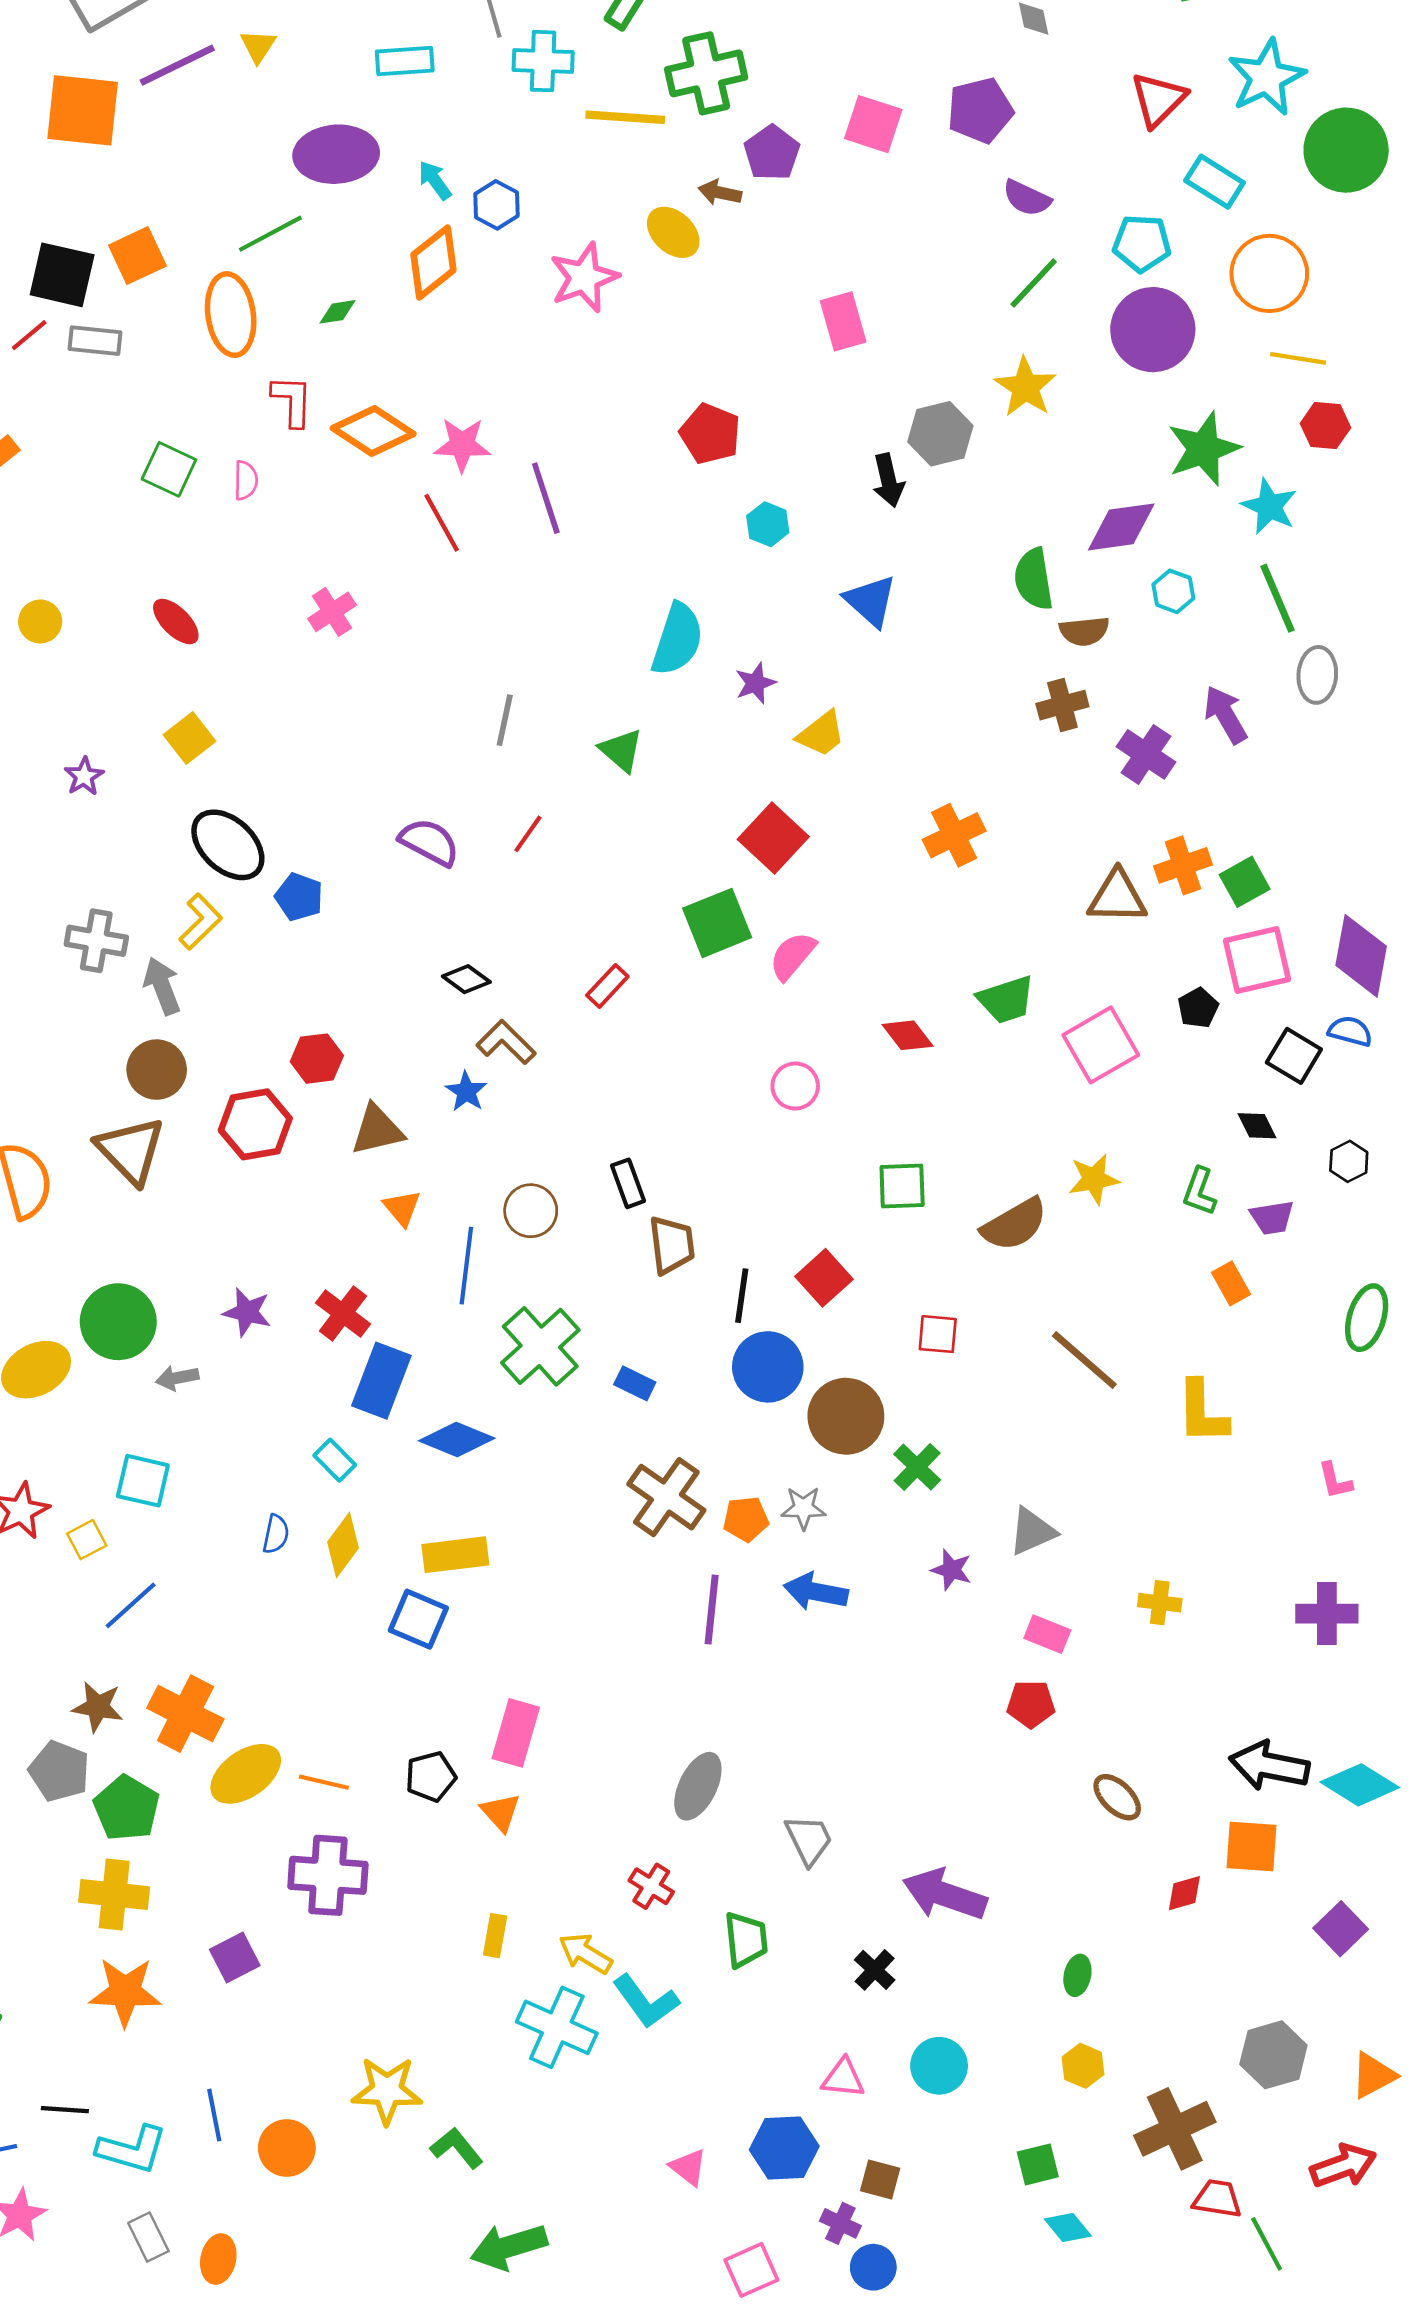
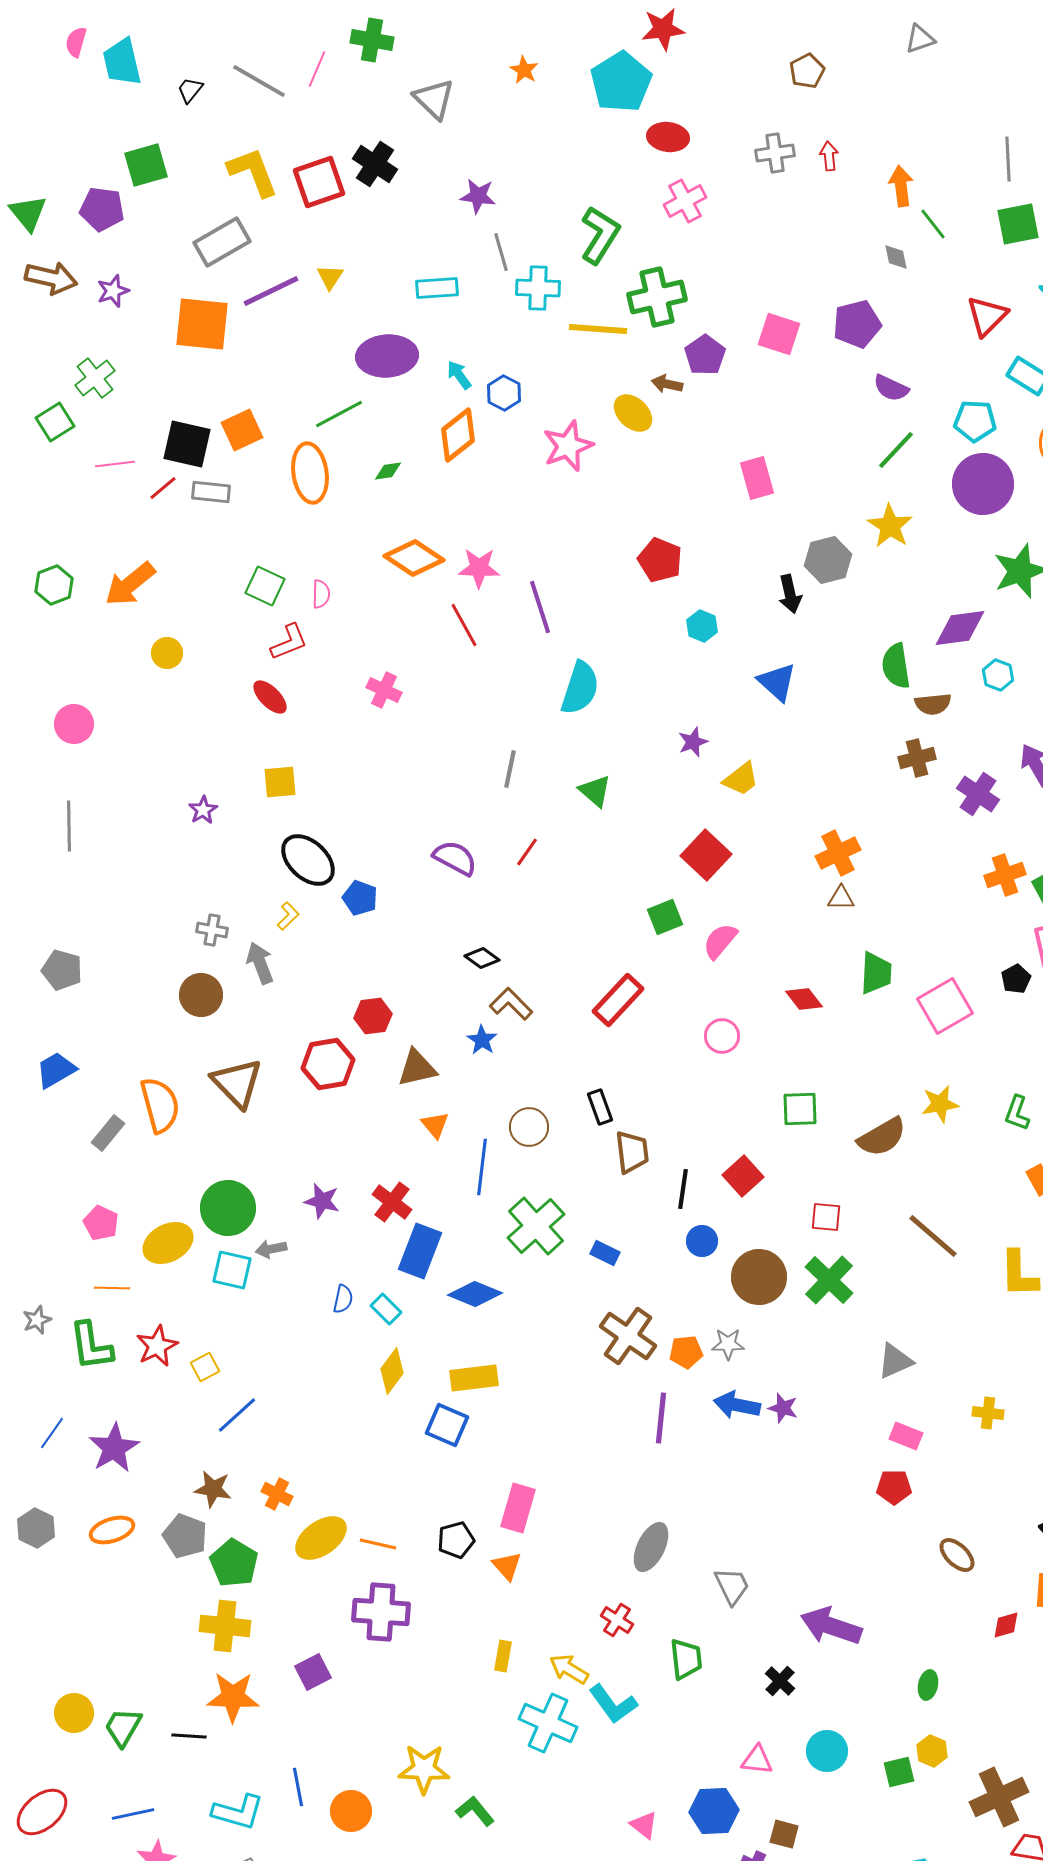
red L-shape: (292, 401) -> (289, 642), moved, turned 66
pink cross: (332, 612) -> (384, 690), turned -32
yellow circle: (40, 621) -> (167, 653), moved
cyan semicircle: (677, 639) -> (580, 688), moved
yellow square: (190, 738) -> (280, 782), turned 33
brown triangle: (1117, 897) -> (841, 898), moved, size x0.6
yellow L-shape: (200, 922) -> (288, 916), size x0.7
green square: (717, 923) -> (665, 917), size x0.7
gray cross: (96, 941) -> (212, 930), size x0.7
red rectangle: (607, 986) -> (618, 1000), moved, size x1.6
green trapezoid: (1006, 1000) -> (876, 973), turned -69
brown circle: (157, 1070) -> (201, 995), moved
blue circle: (768, 1367) -> (702, 1241), size x0.6
green cross: (917, 1467) -> (829, 1280), moved, size x1.4
cyan square: (143, 1481) -> (232, 1270), moved
blue semicircle: (276, 1534) -> (343, 1299), moved
purple star: (951, 1570) -> (783, 1408), moved
orange cross: (185, 1714) -> (277, 1494), size x0.6
black line: (65, 2110) -> (189, 1736), moved
green square: (1038, 2164) -> (899, 1772), moved

